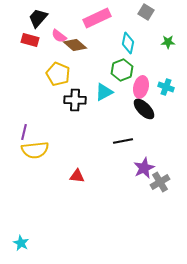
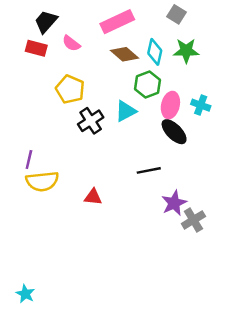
green star: (168, 42) -> (186, 51), moved, size x1.5
brown diamond: (75, 45) -> (124, 54), moved
black cross: (75, 100) -> (91, 121), turned -35
red triangle: (77, 176) -> (93, 197), moved

